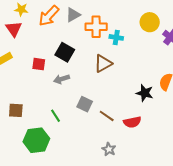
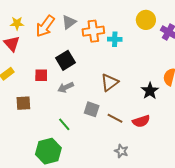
black square: (65, 52) -> (66, 60), turned 36
brown triangle: (103, 63) -> (110, 82), moved
black star: (145, 93) -> (150, 91), turned 30
brown square: (16, 110) -> (23, 103), moved

